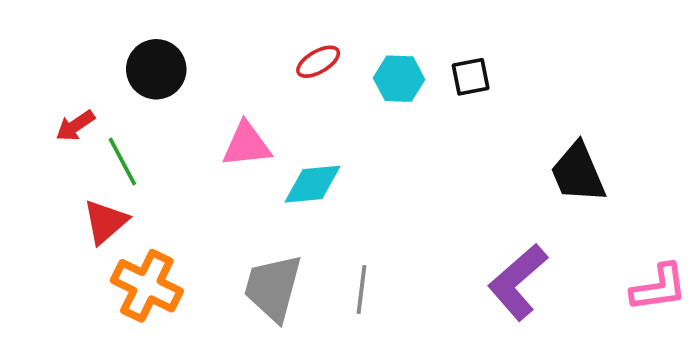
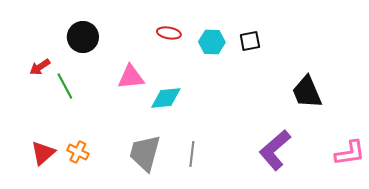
red ellipse: (318, 62) -> (169, 33), turned 40
red triangle: (105, 222) -> (43, 153), moved
orange cross: (147, 286) -> (78, 152), size x0.6

